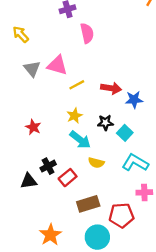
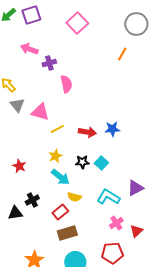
gray triangle: (32, 69) -> (17, 105), moved
blue star: (134, 100) -> (112, 129), moved
cyan square: (125, 133) -> (101, 163), moved
red rectangle: (68, 178) -> (60, 212), moved
pink cross: (144, 192) -> (116, 223), turned -32
red pentagon: (121, 215) -> (112, 253), moved

